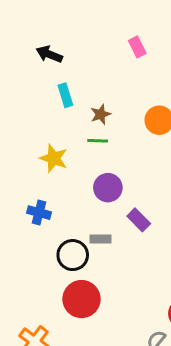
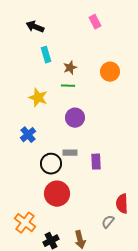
blue cross: (39, 213) -> (28, 135), turned 35
purple rectangle: (139, 220) -> (96, 162), moved, turned 42

